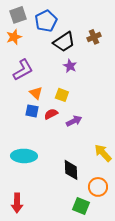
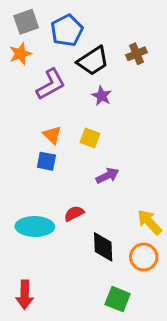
purple L-shape: (23, 70) -> (51, 84), moved
red semicircle: (51, 114) -> (74, 213), moved
orange circle: (98, 187) -> (144, 257), moved

